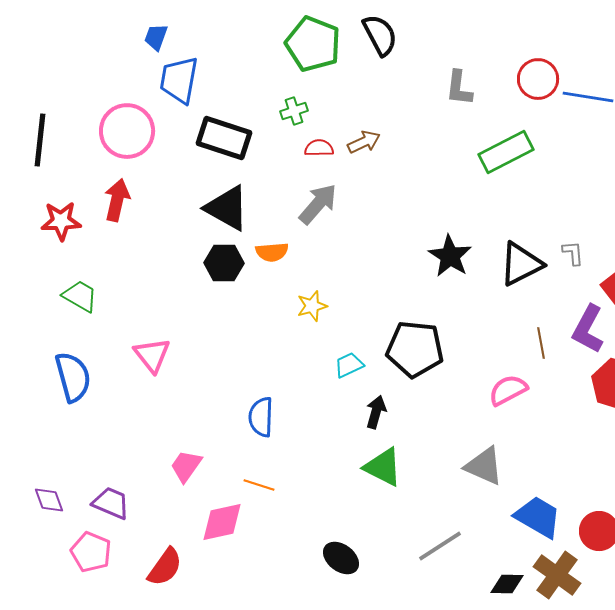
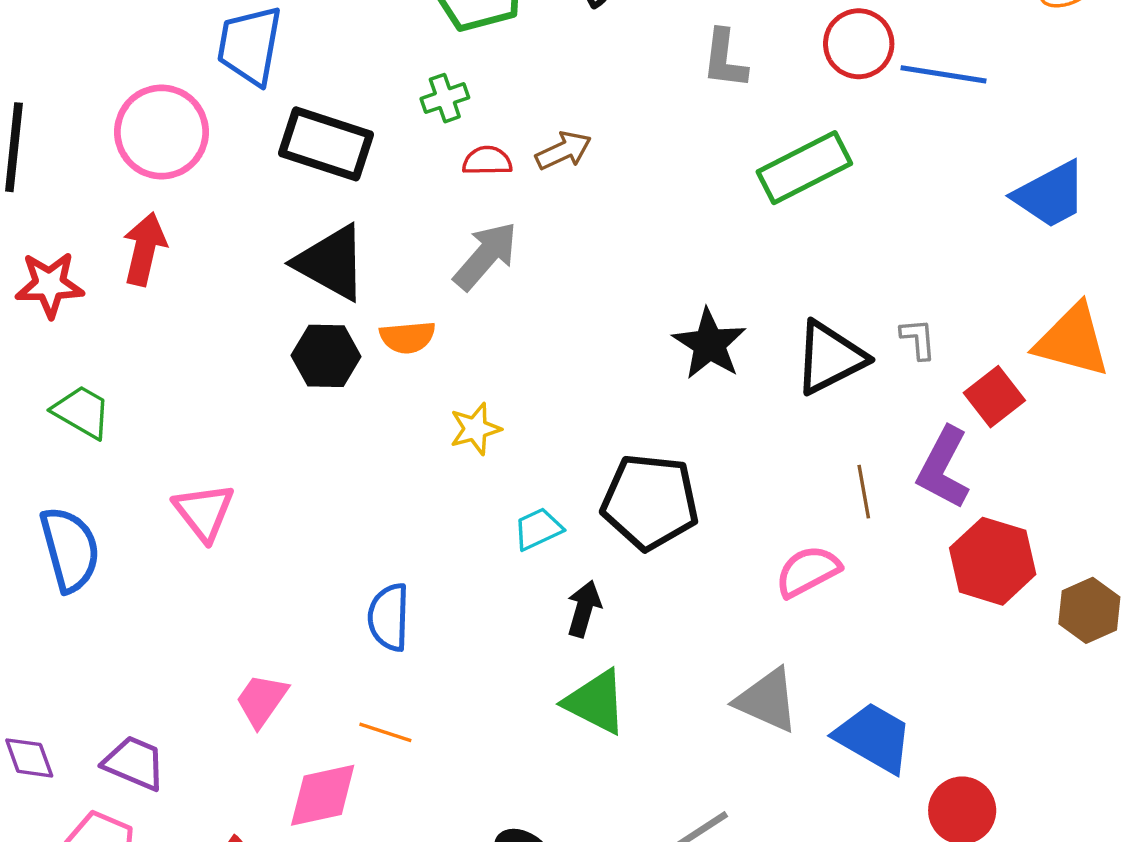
blue trapezoid: (538, 517) -> (874, 738), moved

